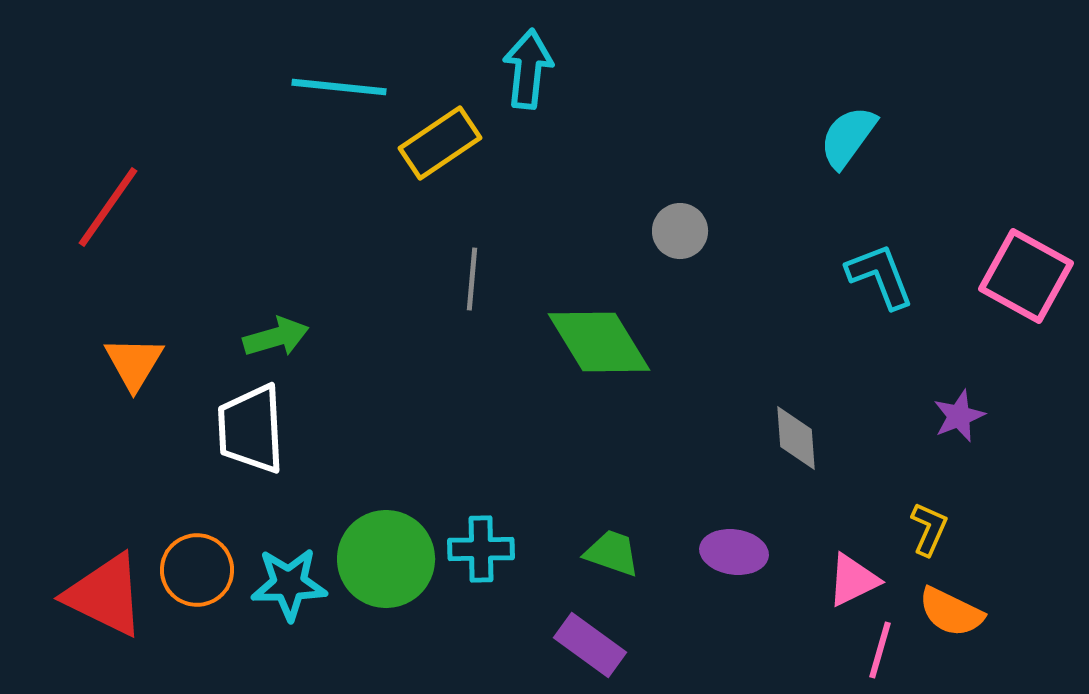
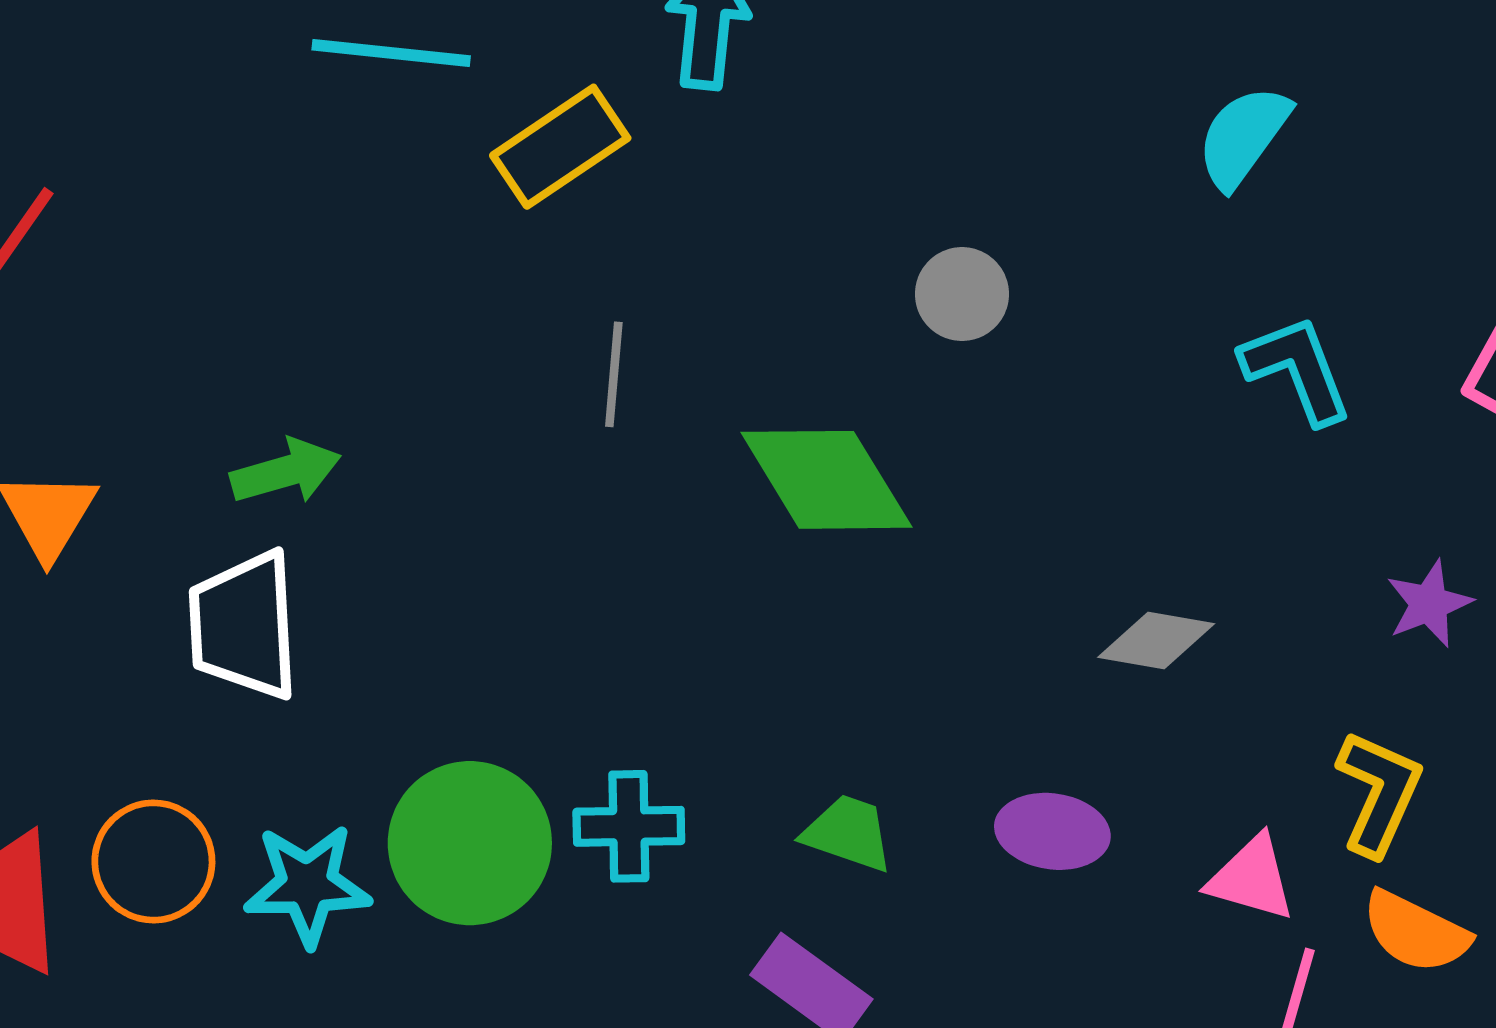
gray diamond: (796, 438) -> (1156, 641), turned -76
yellow L-shape: (929, 529) -> (1379, 793), size x1.4
pink triangle: (853, 580) -> (1252, 878), turned 42

